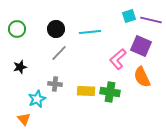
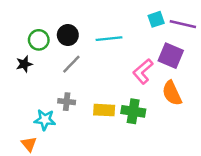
green circle: (17, 29) -> (39, 40), moved
black star: (20, 67) -> (24, 64), moved
cyan star: (37, 99) -> (45, 120), turned 30

